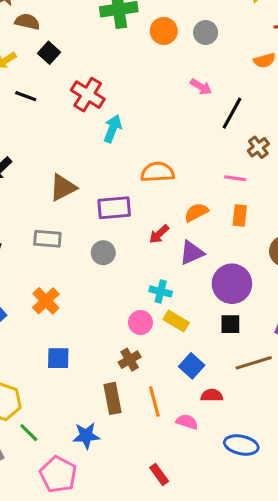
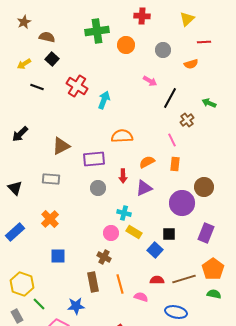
brown semicircle: (27, 22) -> (47, 37), moved
gray circle: (206, 33) -> (163, 50), moved
cyan arrow: (113, 129) -> (104, 100), moved
pink line: (235, 178) -> (172, 140), turned 56
red arrow: (159, 234) -> (123, 176), turned -48
gray circle: (103, 253) -> (98, 188), moved
purple circle: (232, 284) -> (182, 203), moved
brown cross: (130, 360) -> (104, 257), turned -32
brown line: (254, 363) -> (184, 279), moved
blue square: (192, 366) -> (155, 250), moved

